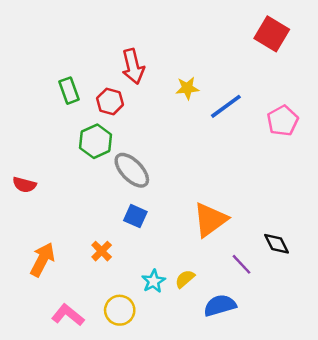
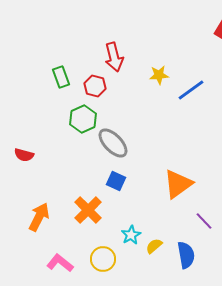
orange cross: (102, 251) -> (88, 210), size x1.6
yellow semicircle: (185, 279) -> (154, 246), moved
blue semicircle: (220, 305) -> (186, 255), turned 96

